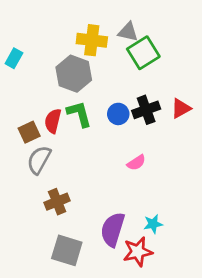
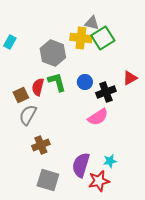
yellow cross: (92, 40) -> (81, 38), moved
black cross: (146, 110) -> (106, 92), moved
pink semicircle: (136, 163) -> (98, 117), size x1.5

